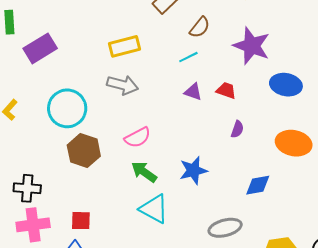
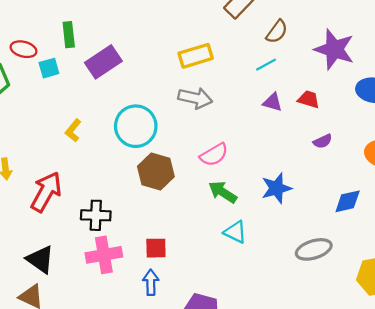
purple semicircle: (237, 129) -> (323, 141), turned 48
cyan triangle: (154, 209) -> (235, 232), size x0.7

